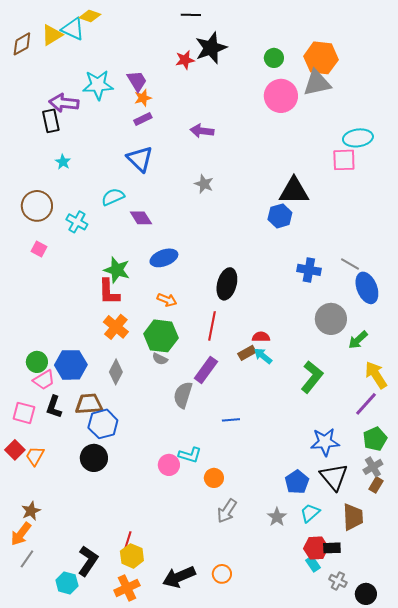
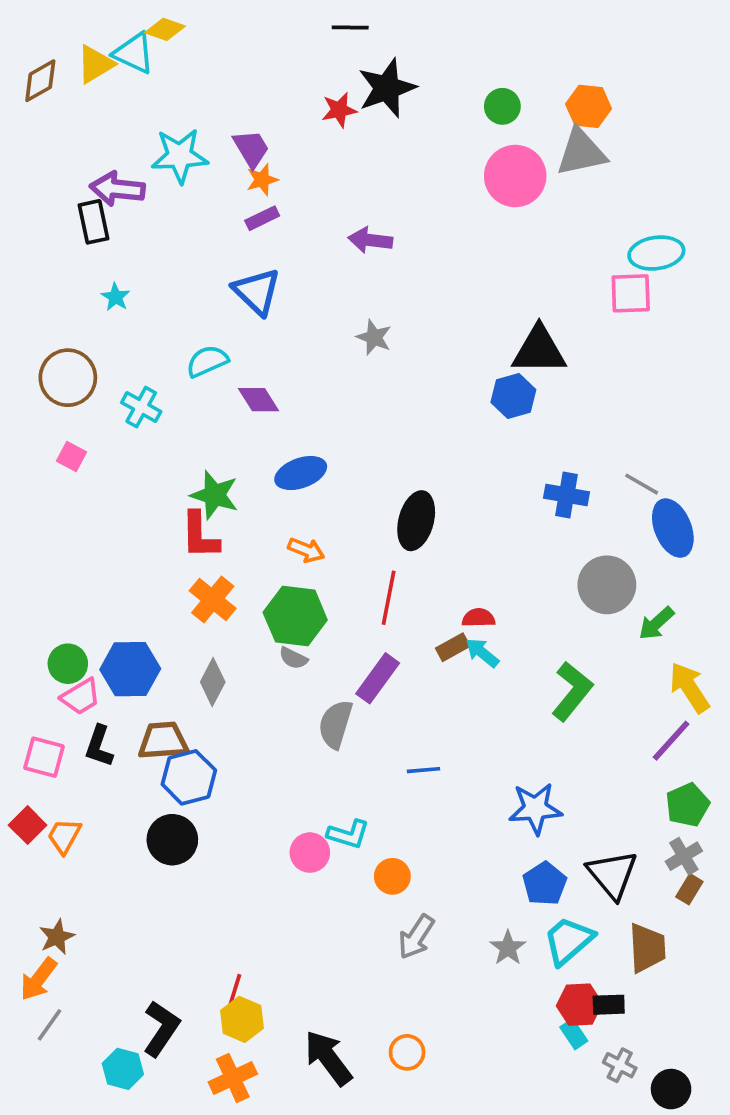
orange hexagon: (321, 58) -> (589, 106), size x0.7
blue star: (325, 442) -> (535, 809), moved
cyan trapezoid: (310, 513) -> (568, 941), size x1.4
black arrow: (179, 577) -> (328, 1058), turned 76

